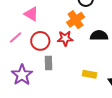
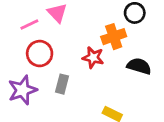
pink line: (16, 37) -> (29, 25), moved
red circle: (40, 41) -> (40, 54), moved

